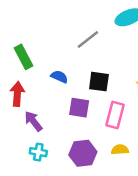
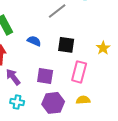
purple square: (79, 108) -> (45, 76), moved

